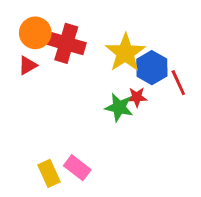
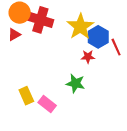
green star: (119, 107) -> (75, 83), moved
yellow rectangle: (49, 173) -> (26, 96), moved

